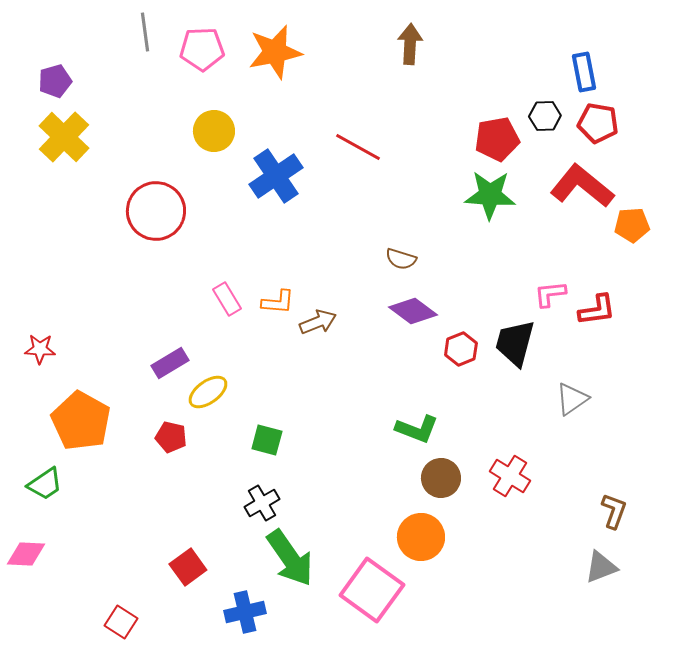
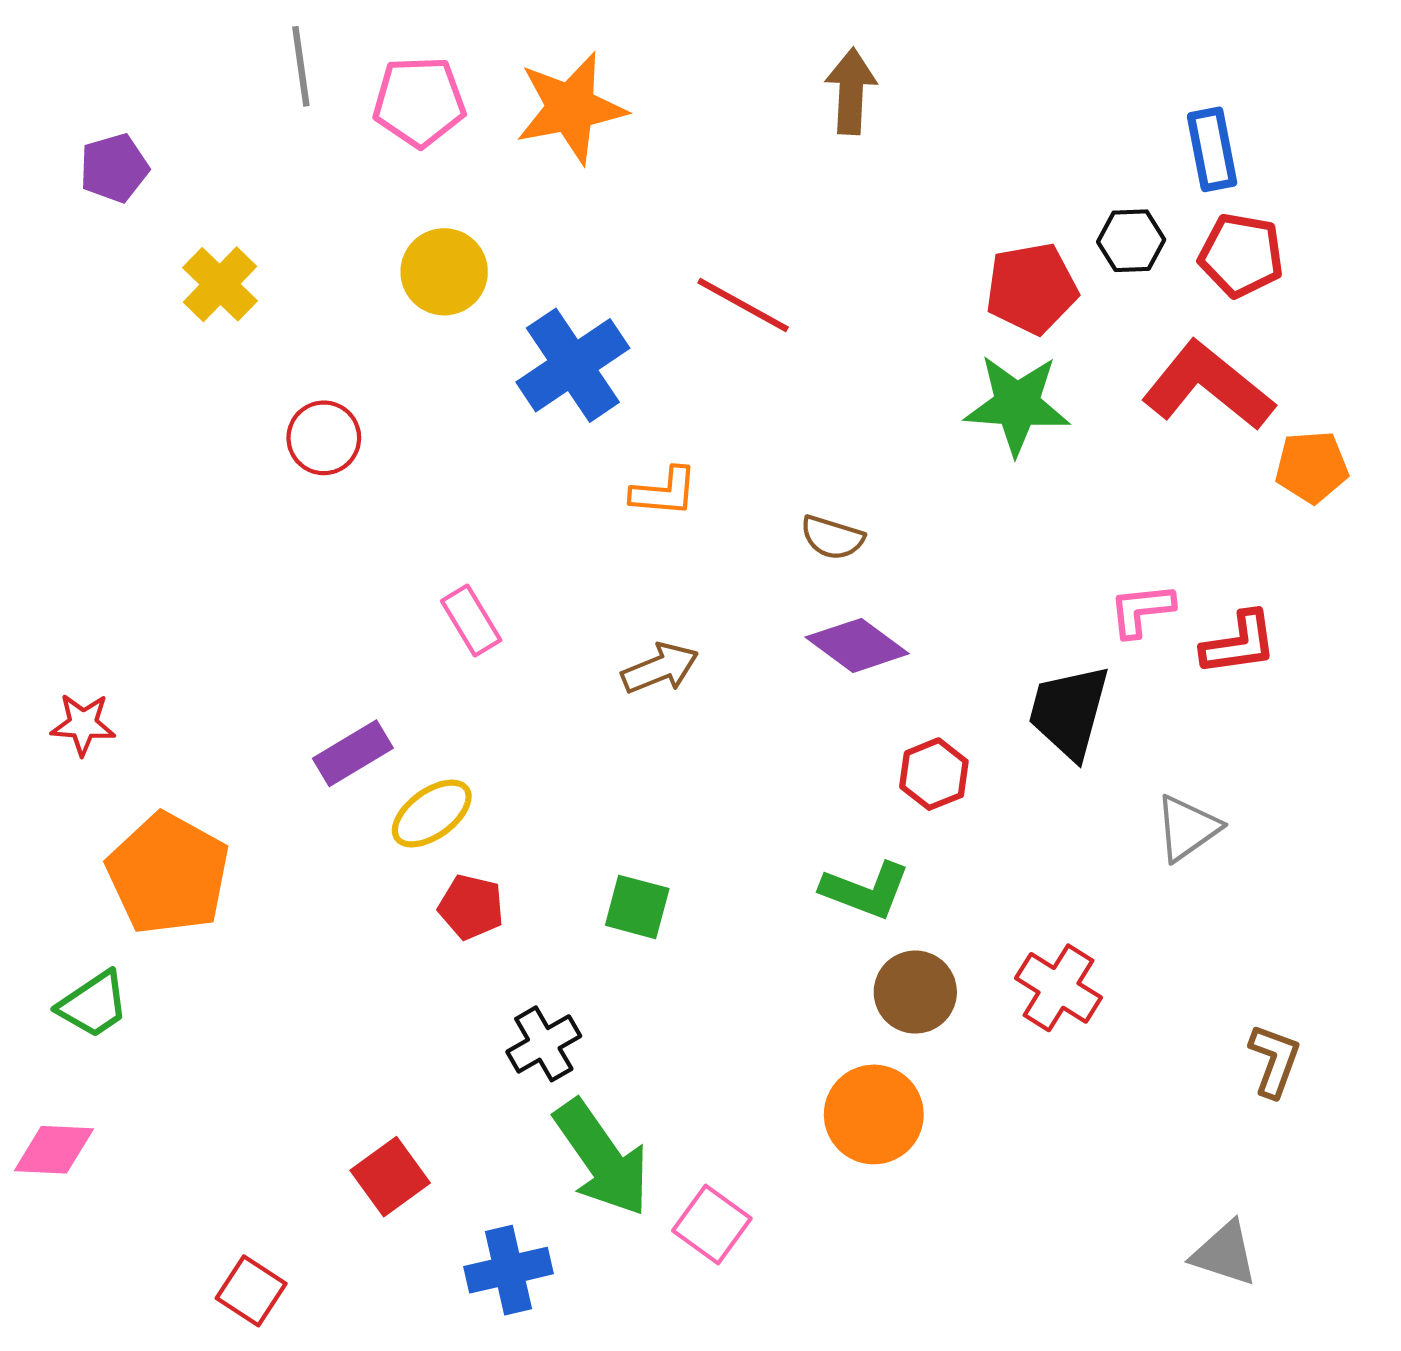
yellow cross: (64, 137) -> (220, 284), moved, size x0.7
red circle: (156, 211) -> (324, 438), size x0.6
orange L-shape: (278, 302) -> (664, 492), moved
red hexagon: (461, 349) -> (934, 774), moved
red pentagon: (171, 437) -> (471, 907), moved
green square: (267, 440) -> (637, 907), moved
gray triangle: (601, 567) -> (1225, 1254), moved, turned 39
pink square: (372, 590) -> (712, 1224), moved, size x0.6

